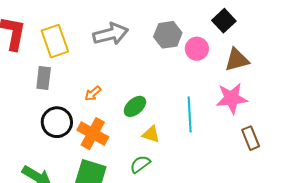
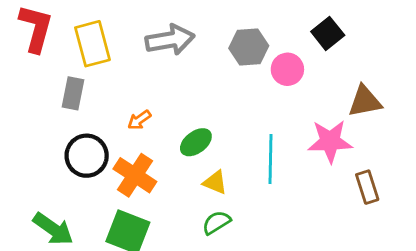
brown triangle: (237, 60) -> (365, 101), moved
brown rectangle: (251, 138) -> (367, 187), moved
green semicircle: (140, 164) -> (216, 223), moved

